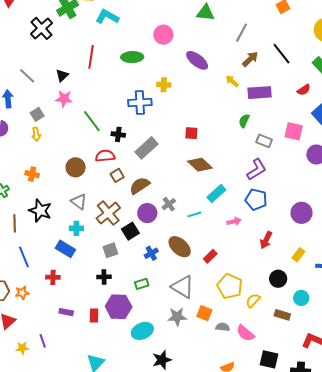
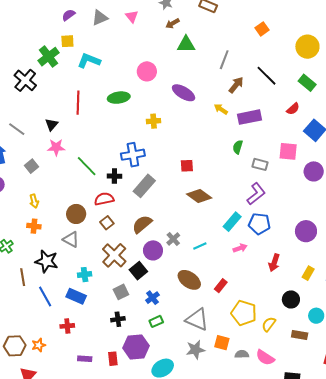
blue cross: (140, 103) -> (133, 155), moved
yellow arrow: (36, 134) -> (34, 201), moved
brown square: (117, 175) -> (107, 223), moved
cyan rectangle: (216, 193) -> (232, 222), moved
gray triangle: (79, 202) -> (71, 239), moved
blue cross: (151, 253) -> (152, 298), moved
blue line: (24, 257) -> (45, 296), moved

